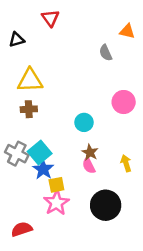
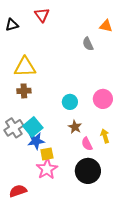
black triangle: (17, 40) -> (12, 25), moved
pink circle: (124, 102) -> (103, 99), moved
gray cross: (17, 154) -> (14, 128), turned 30
pink semicircle: (89, 166) -> (87, 144), moved
blue star: (43, 169) -> (36, 141), turned 30

